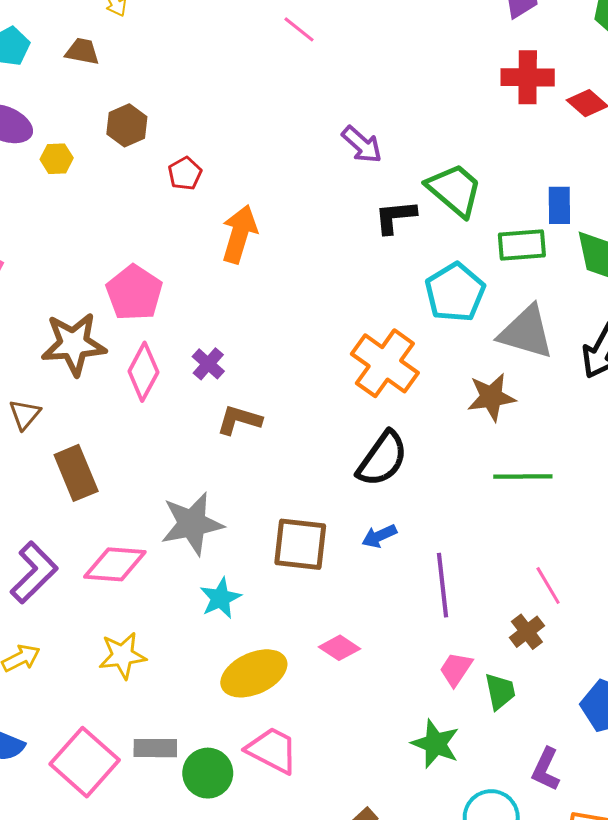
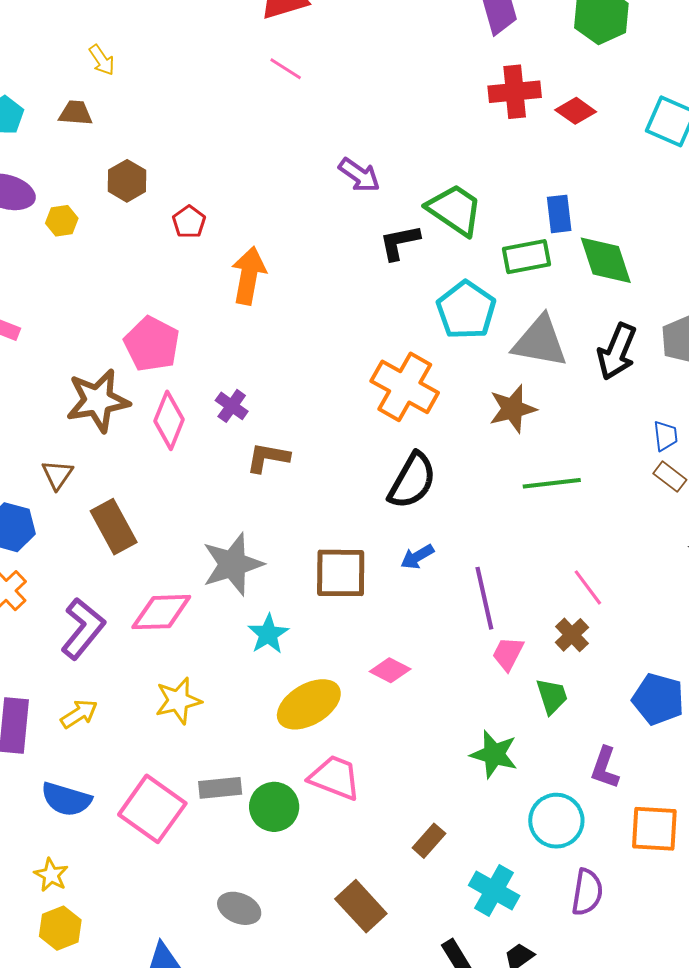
pink trapezoid: (456, 669) -> (508, 654), moved

